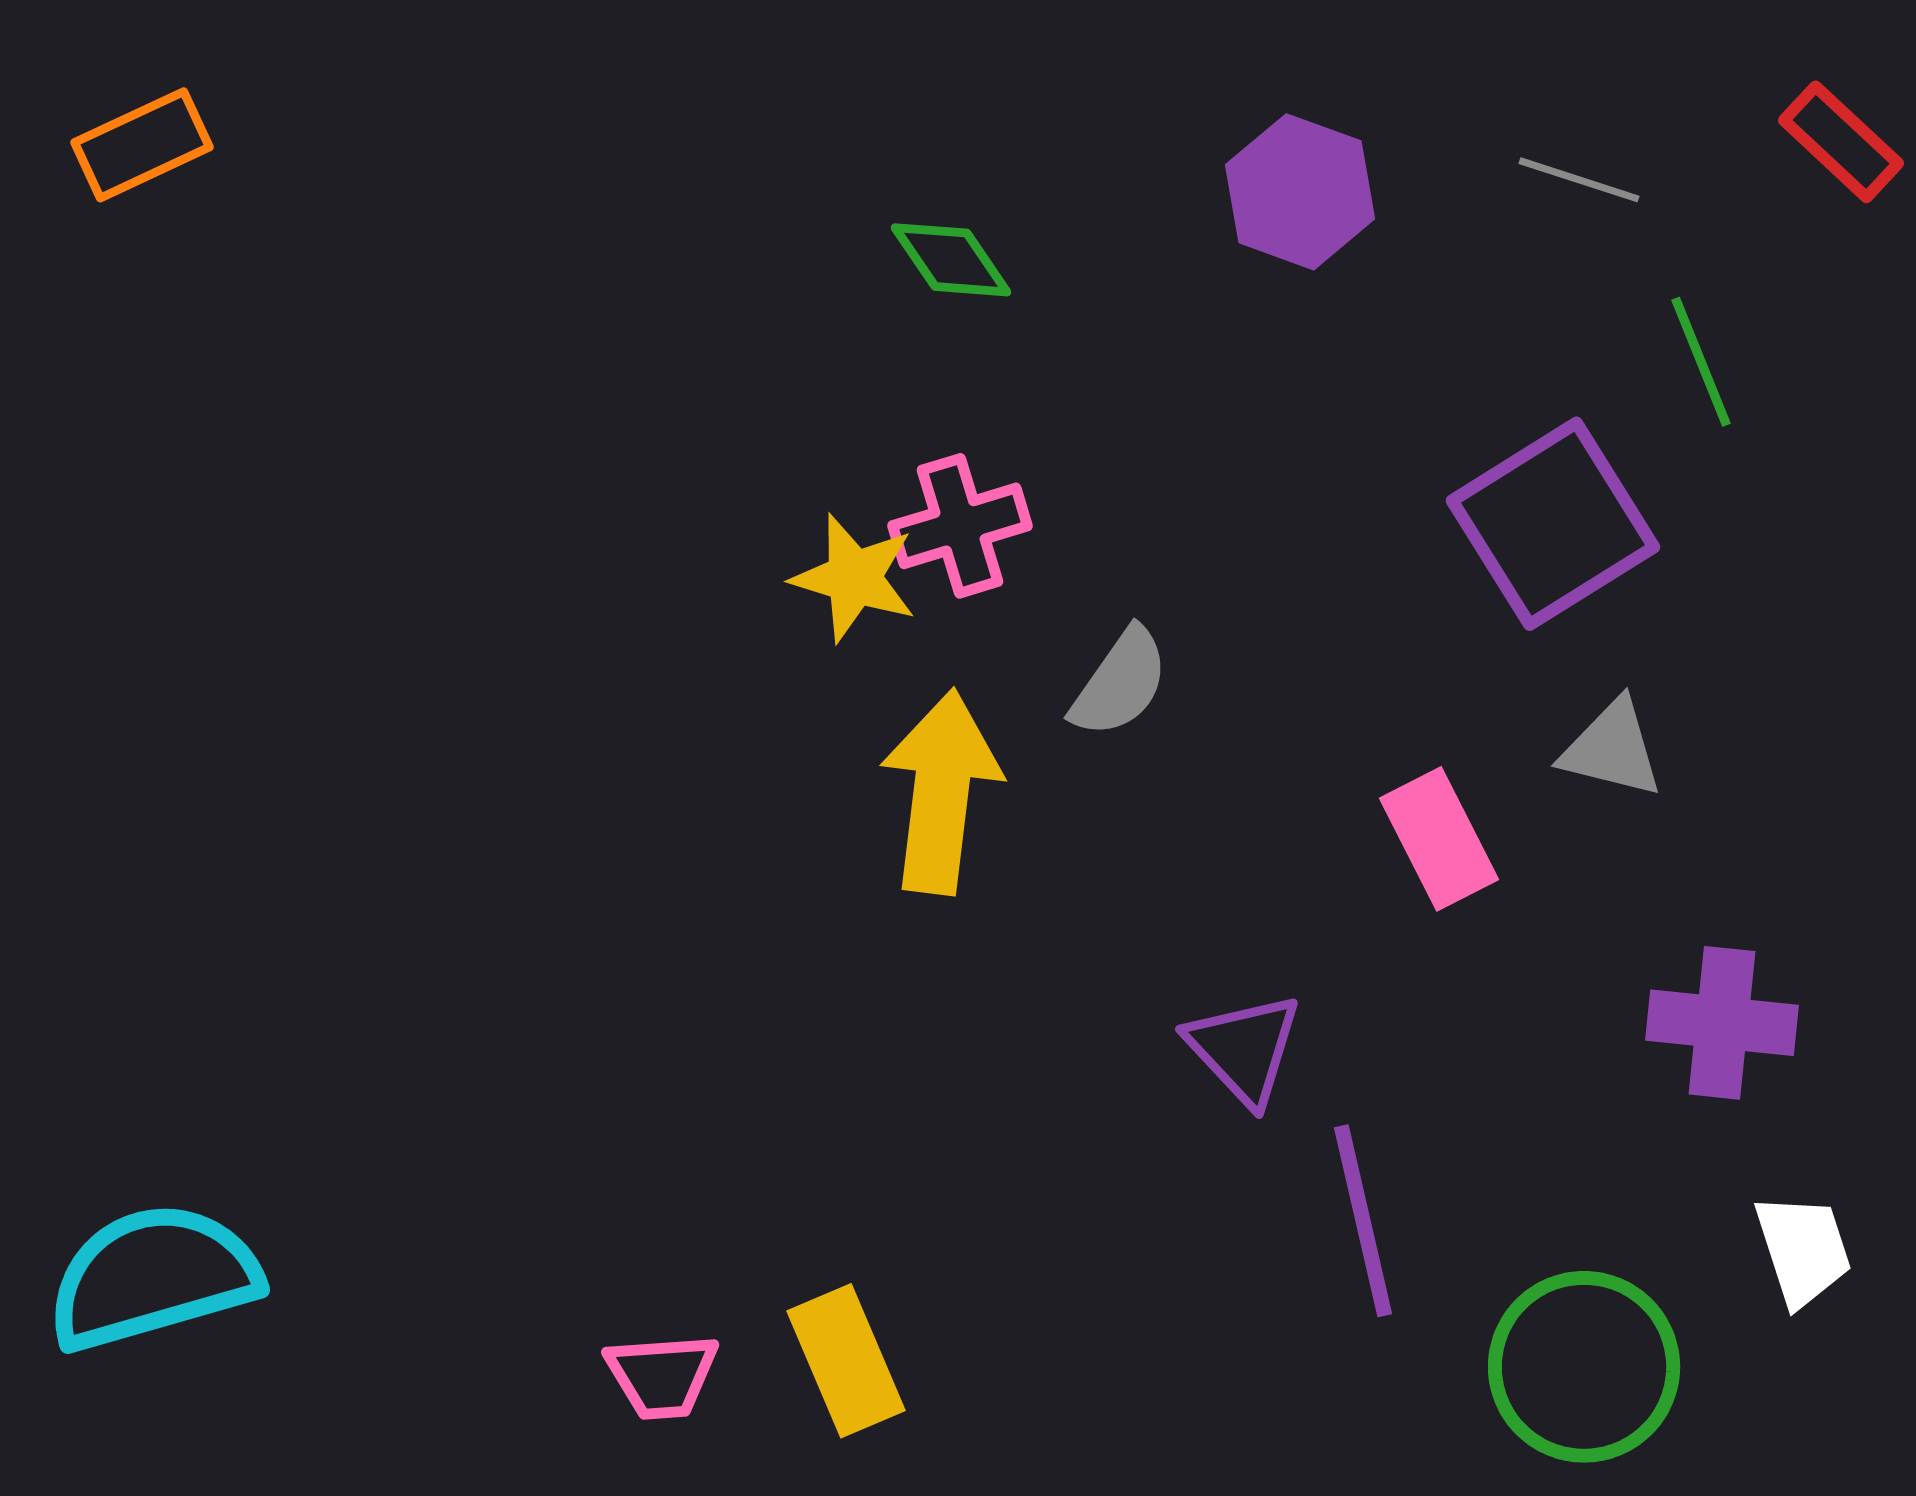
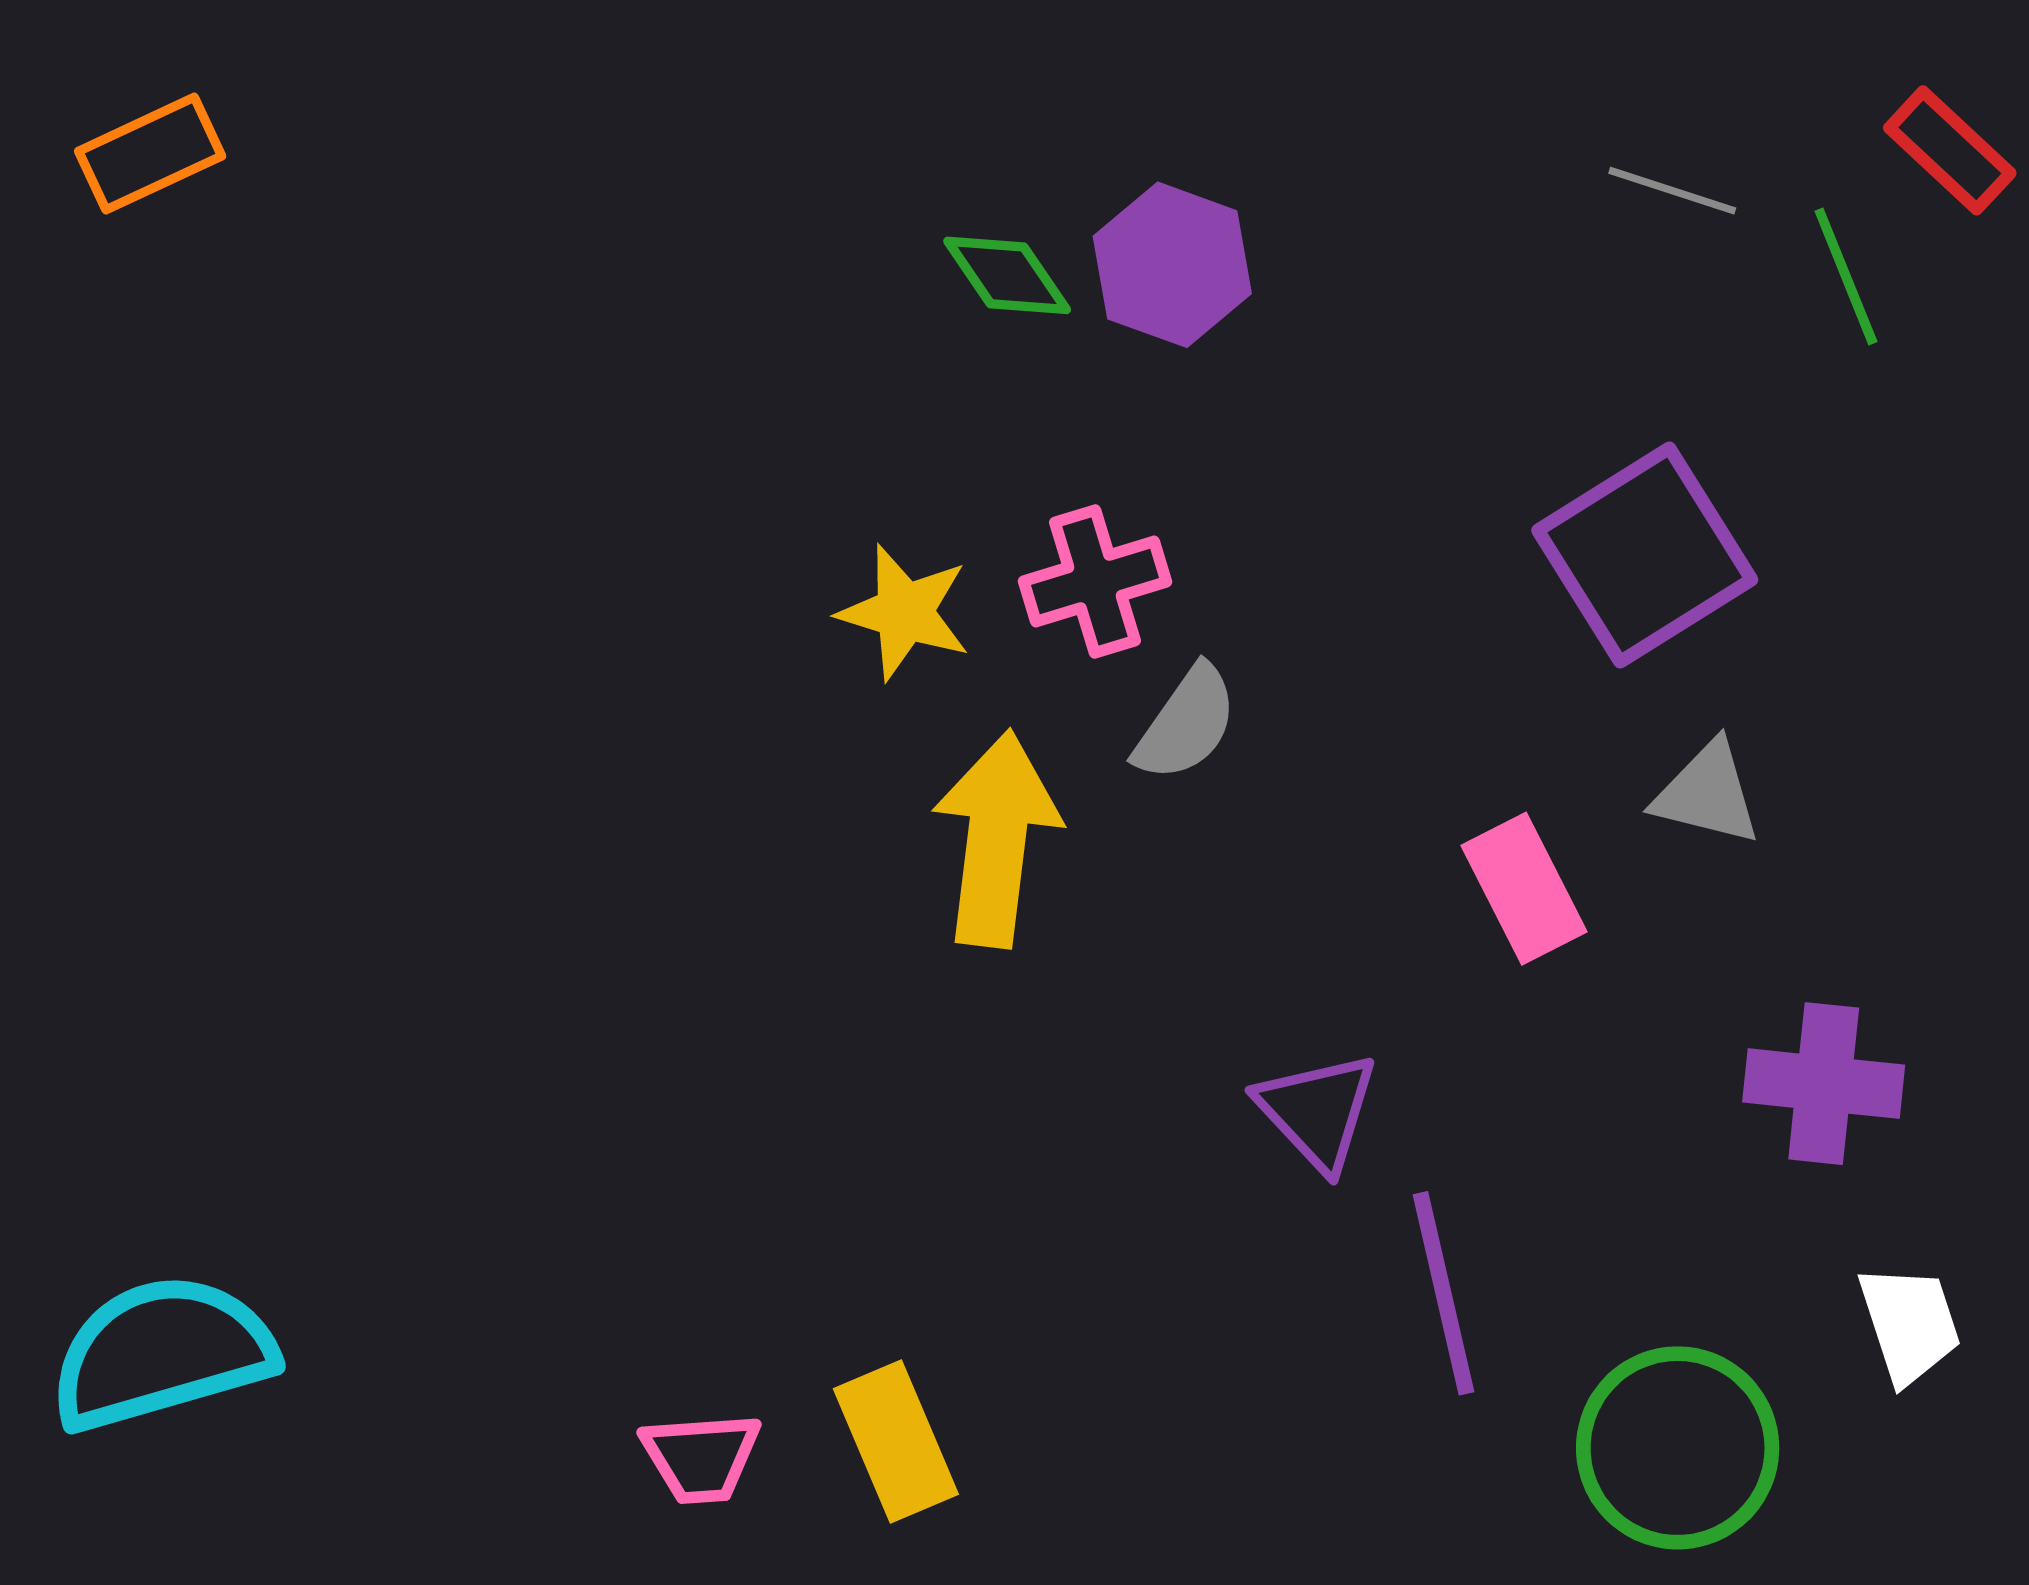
purple hexagon: (1300, 192) -> (1172, 265), moved
green line: (1701, 362) -> (1846, 276), moved
pink cross: (960, 526) -> (1095, 581), moved

